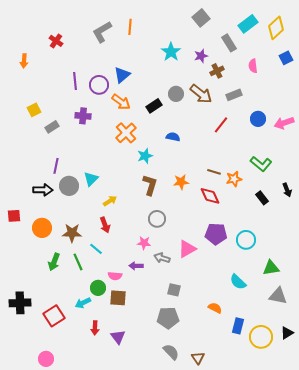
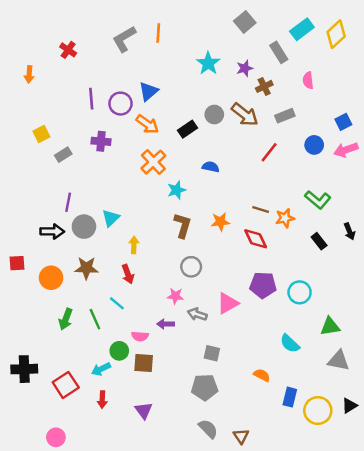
blue square: (286, 58) -> (343, 122), moved
yellow arrow: (110, 201) -> (134, 245), turned -56
brown star: (72, 233) -> (86, 268), moved
red arrow: (95, 328) -> (102, 400), moved

